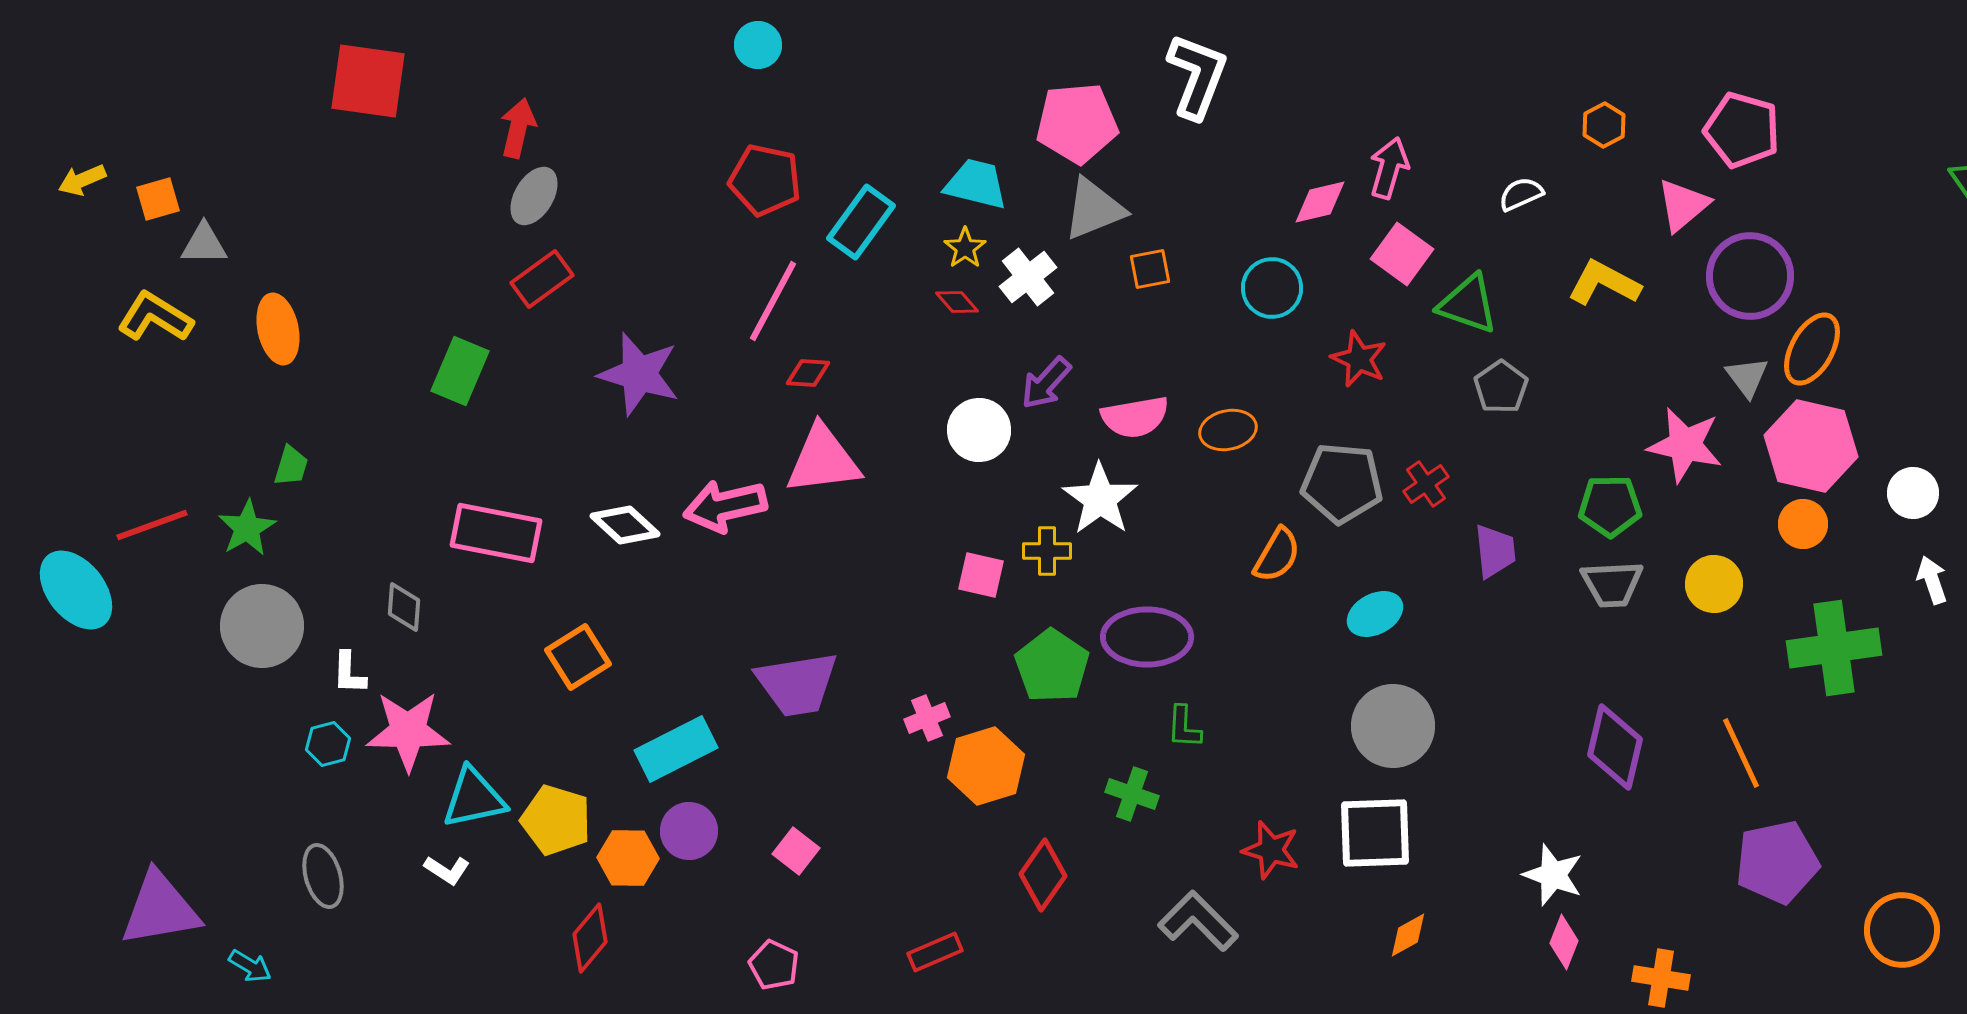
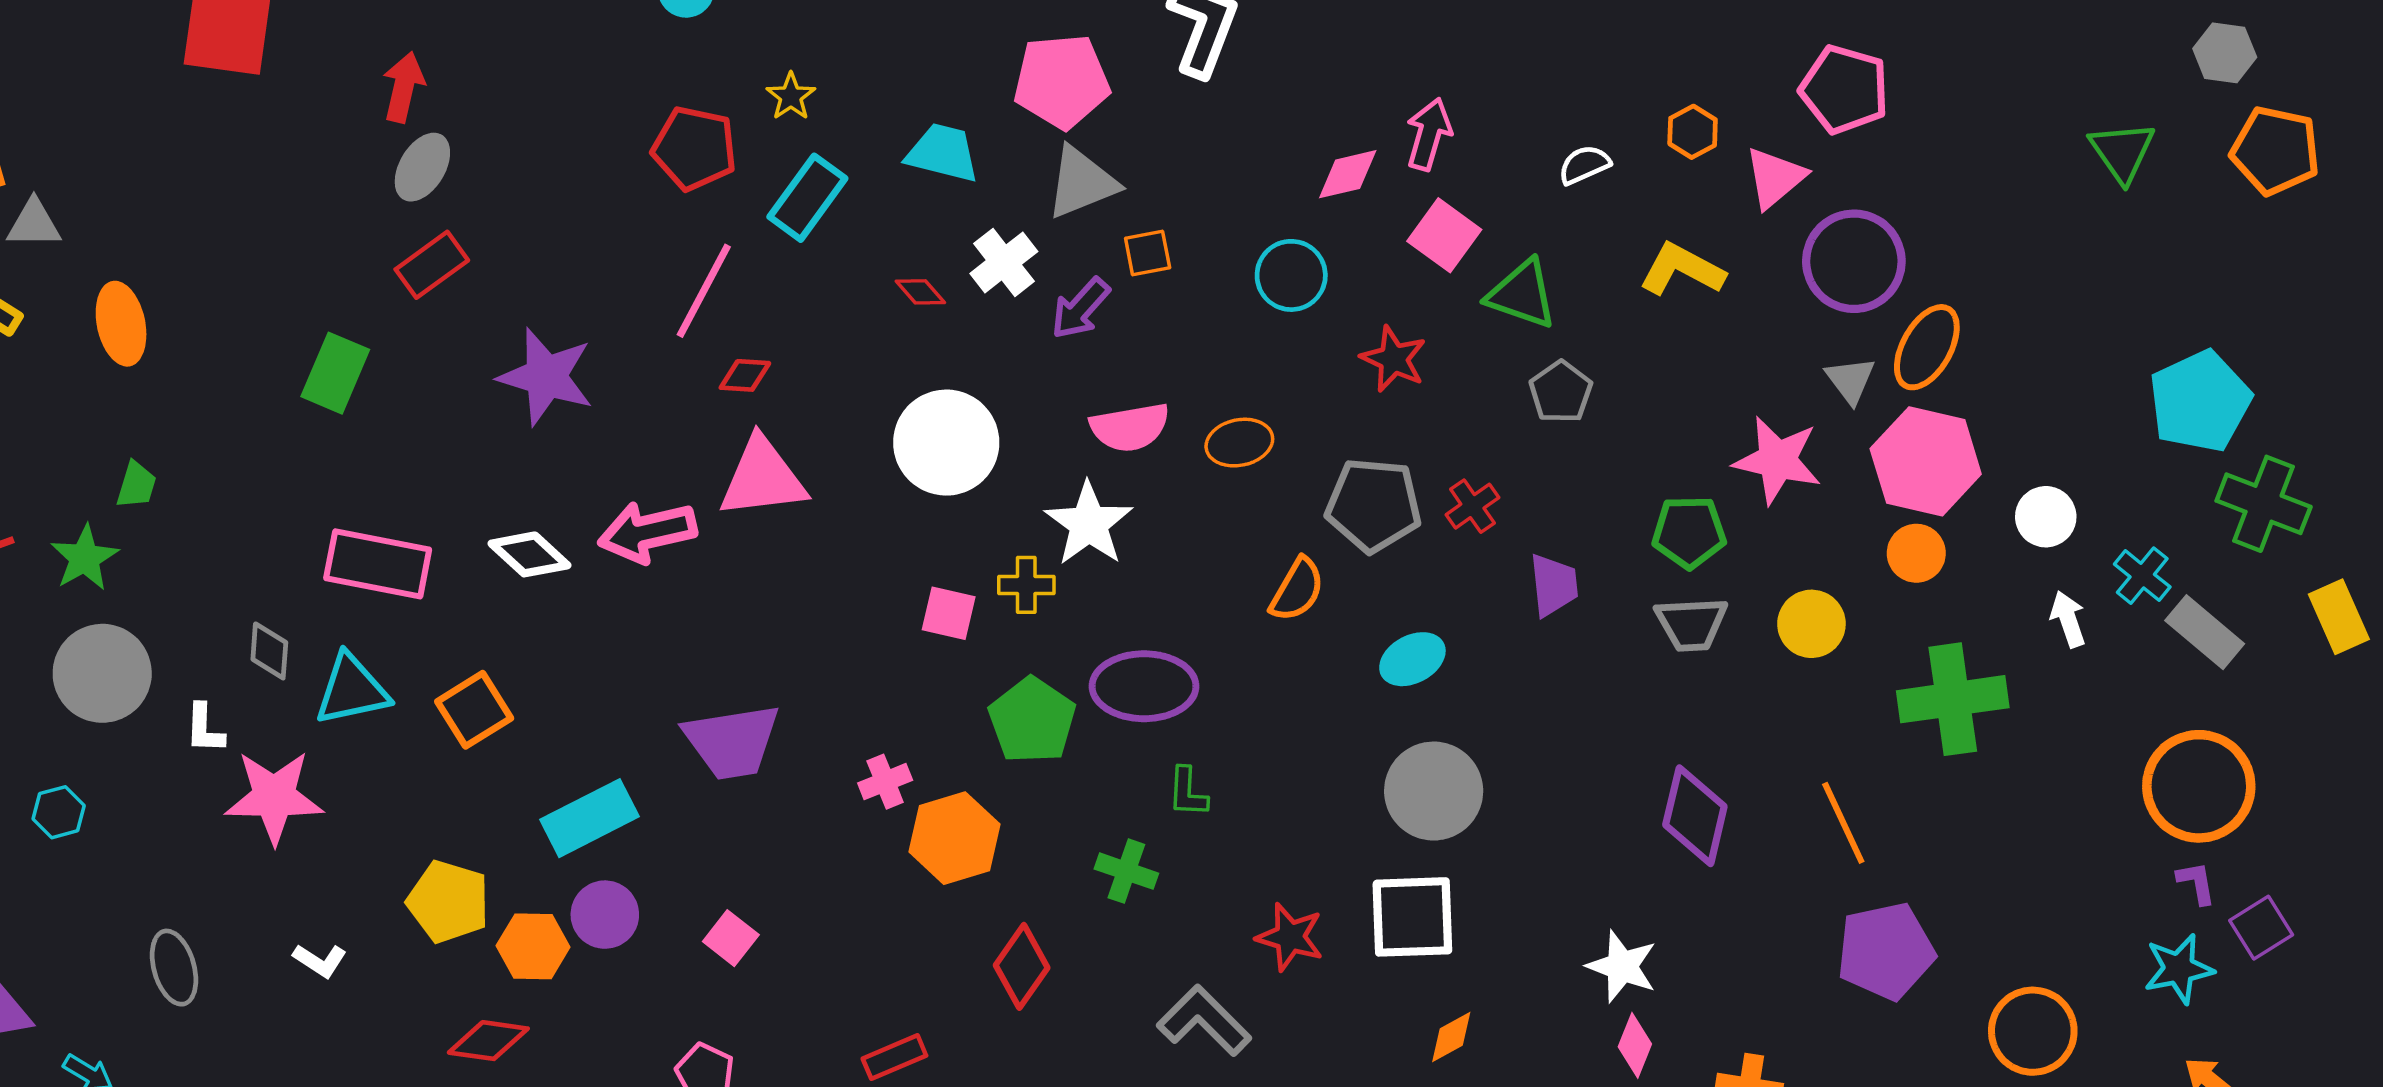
orange hexagon: (1604, 125) -> (1693, 132), moved
yellow star: (965, 248) -> (791, 96), moved
purple arrow: (1046, 383) -> (1080, 308), moved
white circle: (979, 430) -> (946, 443), size x1.4
cyan hexagon: (328, 744) -> (59, 812), moved
cyan triangle: (474, 798) -> (352, 690), moved
red diamond: (590, 938) -> (488, 1041), turned 58

